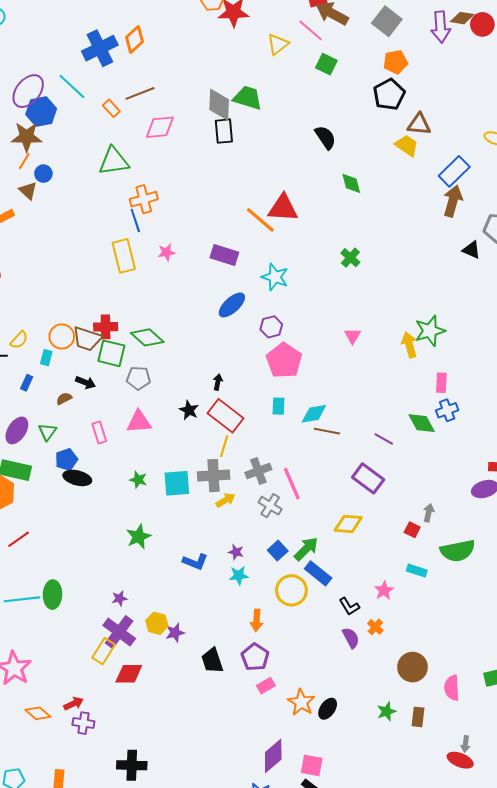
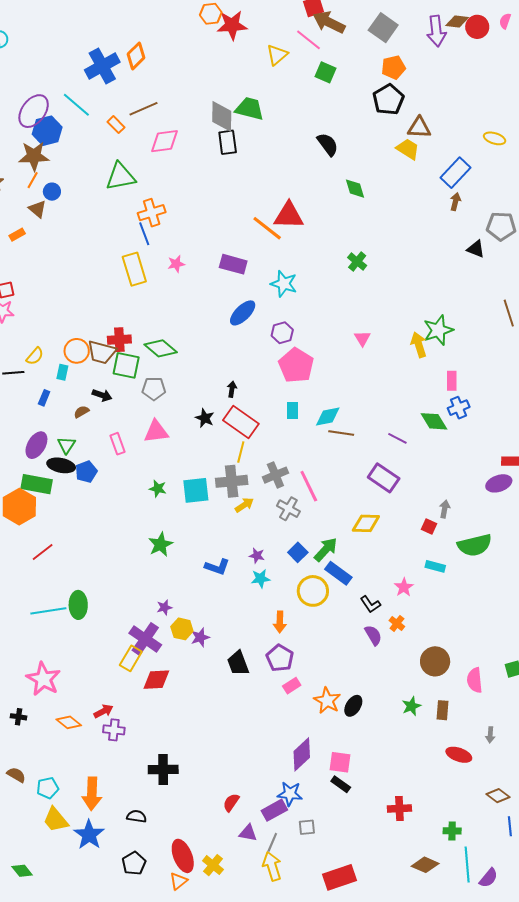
brown arrow: (453, 201) -> (455, 202), size x0.6
black ellipse: (77, 478) -> (61, 465), moved
purple star: (120, 598) -> (164, 607), moved
red ellipse: (460, 760) -> (459, 755), moved

